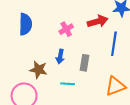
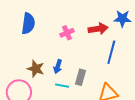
blue arrow: (60, 57) -> (58, 66), moved
gray rectangle: (84, 63) -> (80, 77), moved

